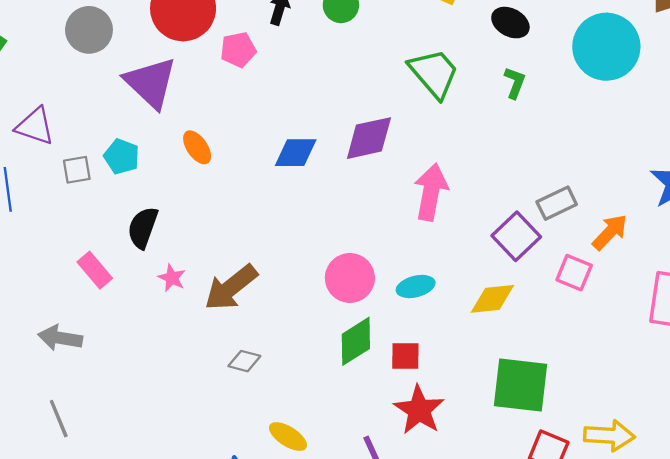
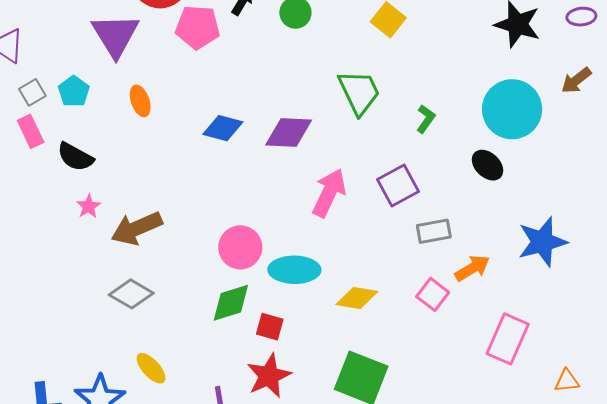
black ellipse: (510, 23) -> (488, 165), moved
pink pentagon: (238, 50) -> (198, 27), size x1.4
gray square: (77, 170) -> (32, 92), turned -36
black semicircle: (143, 228) -> (75, 157), turned -96
purple square: (516, 236) -> (398, 185), moved
pink rectangle: (95, 270) -> (31, 131), moved
cyan ellipse: (416, 286) -> (294, 270), size x1.5
gray diamond: (244, 361) -> (131, 294), size x1.5

